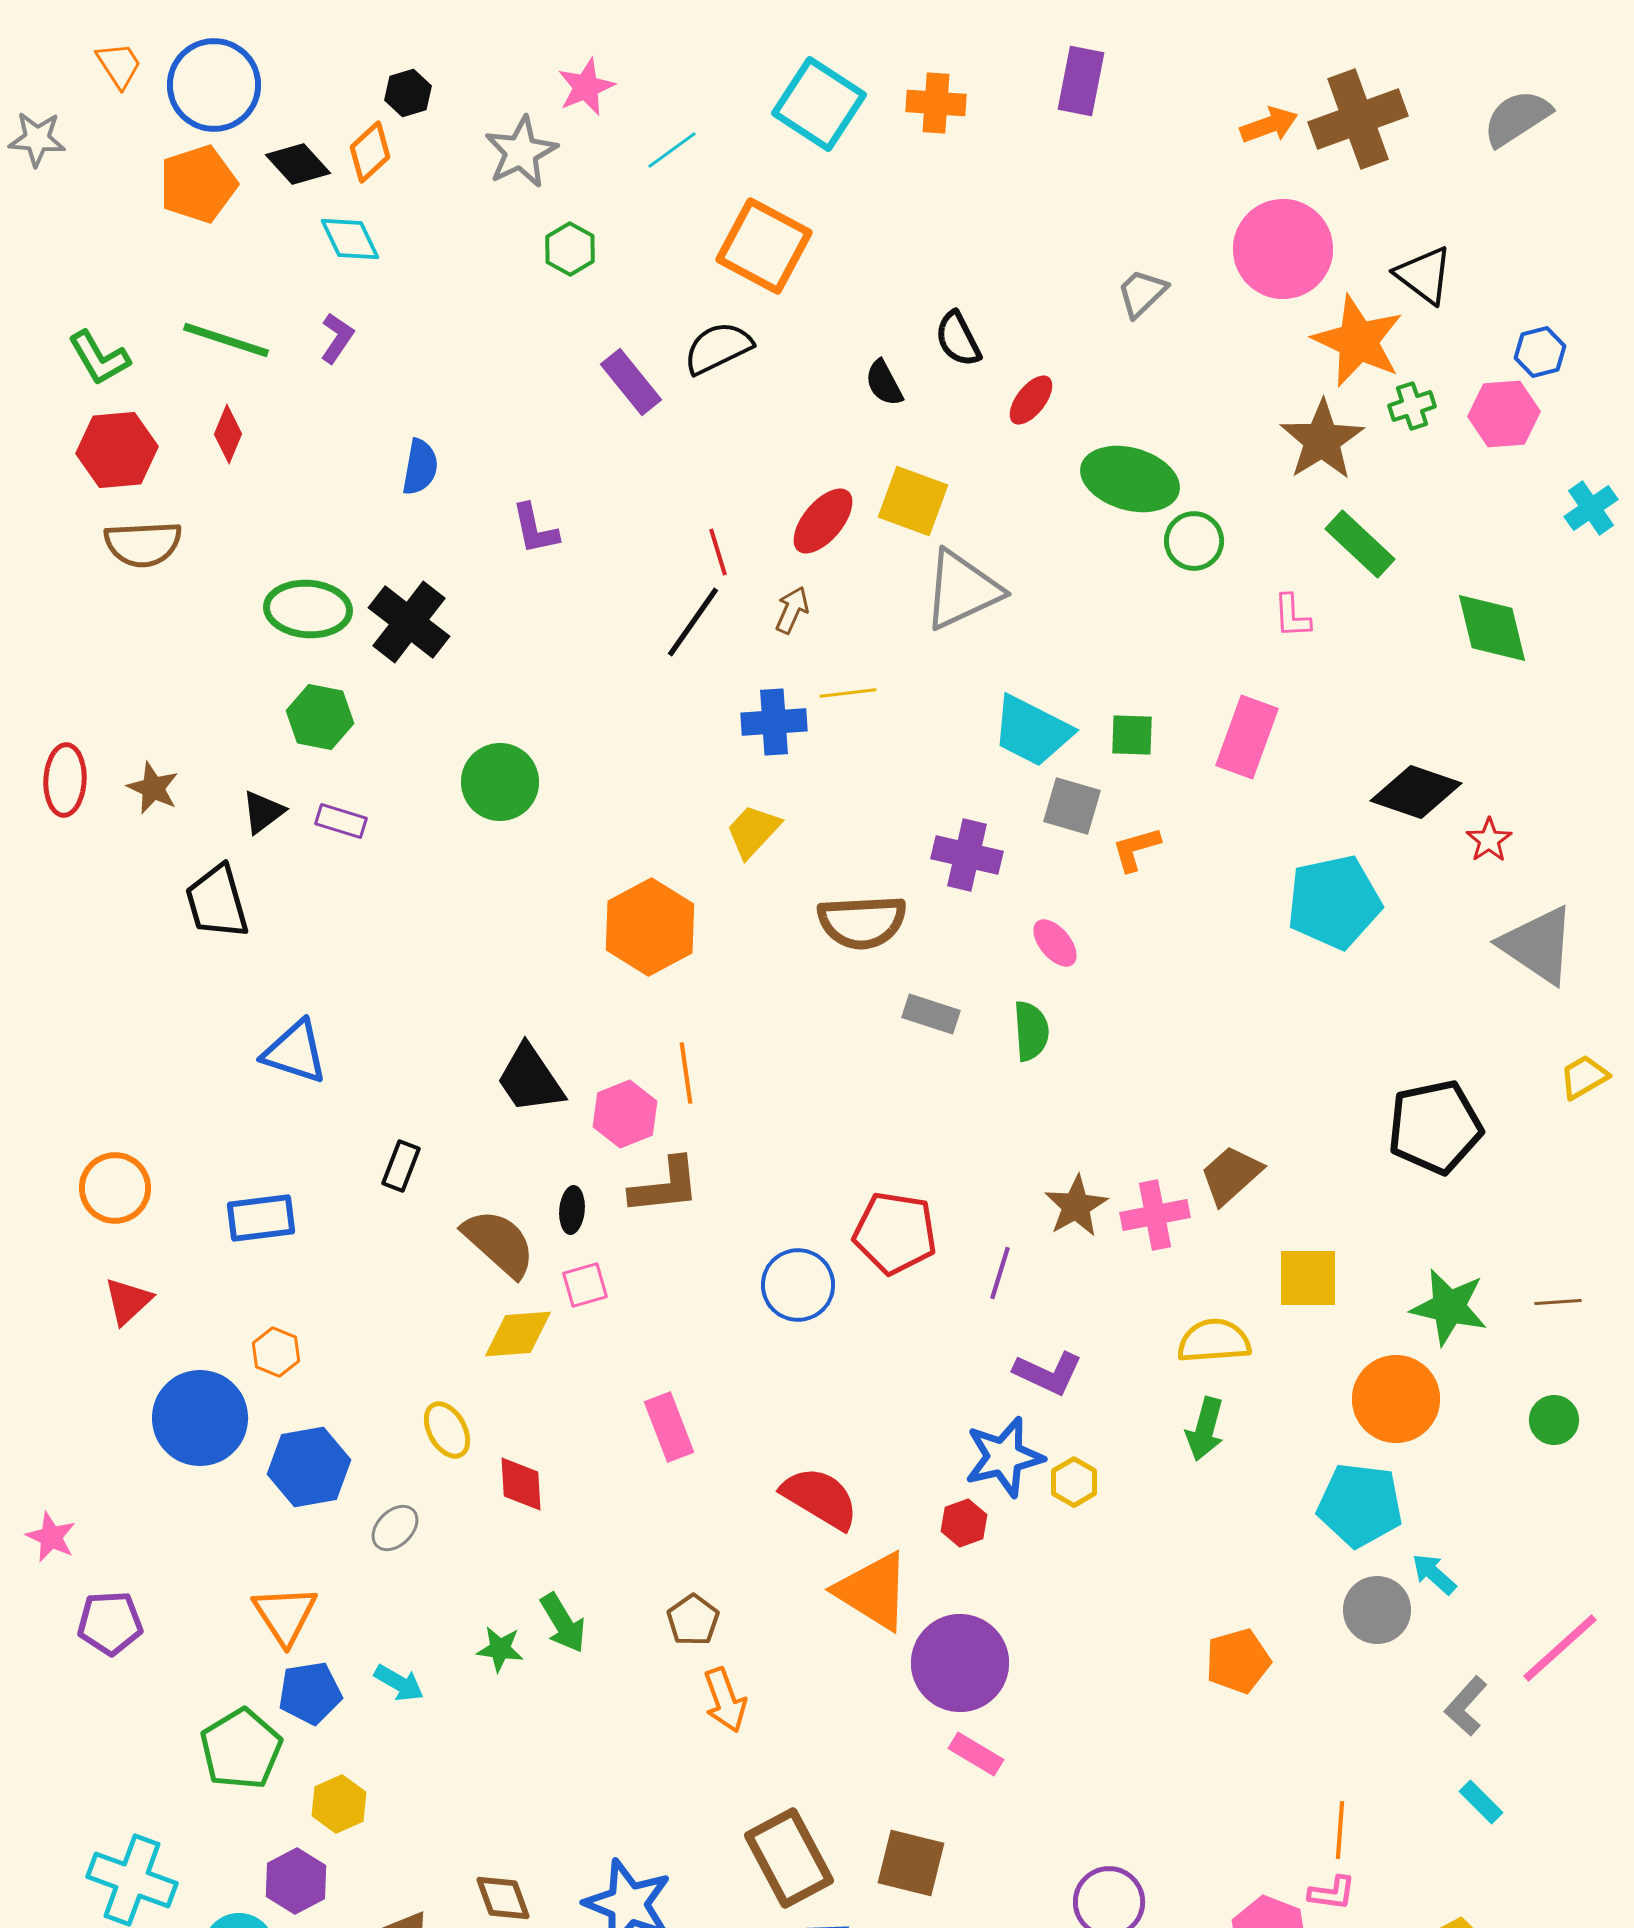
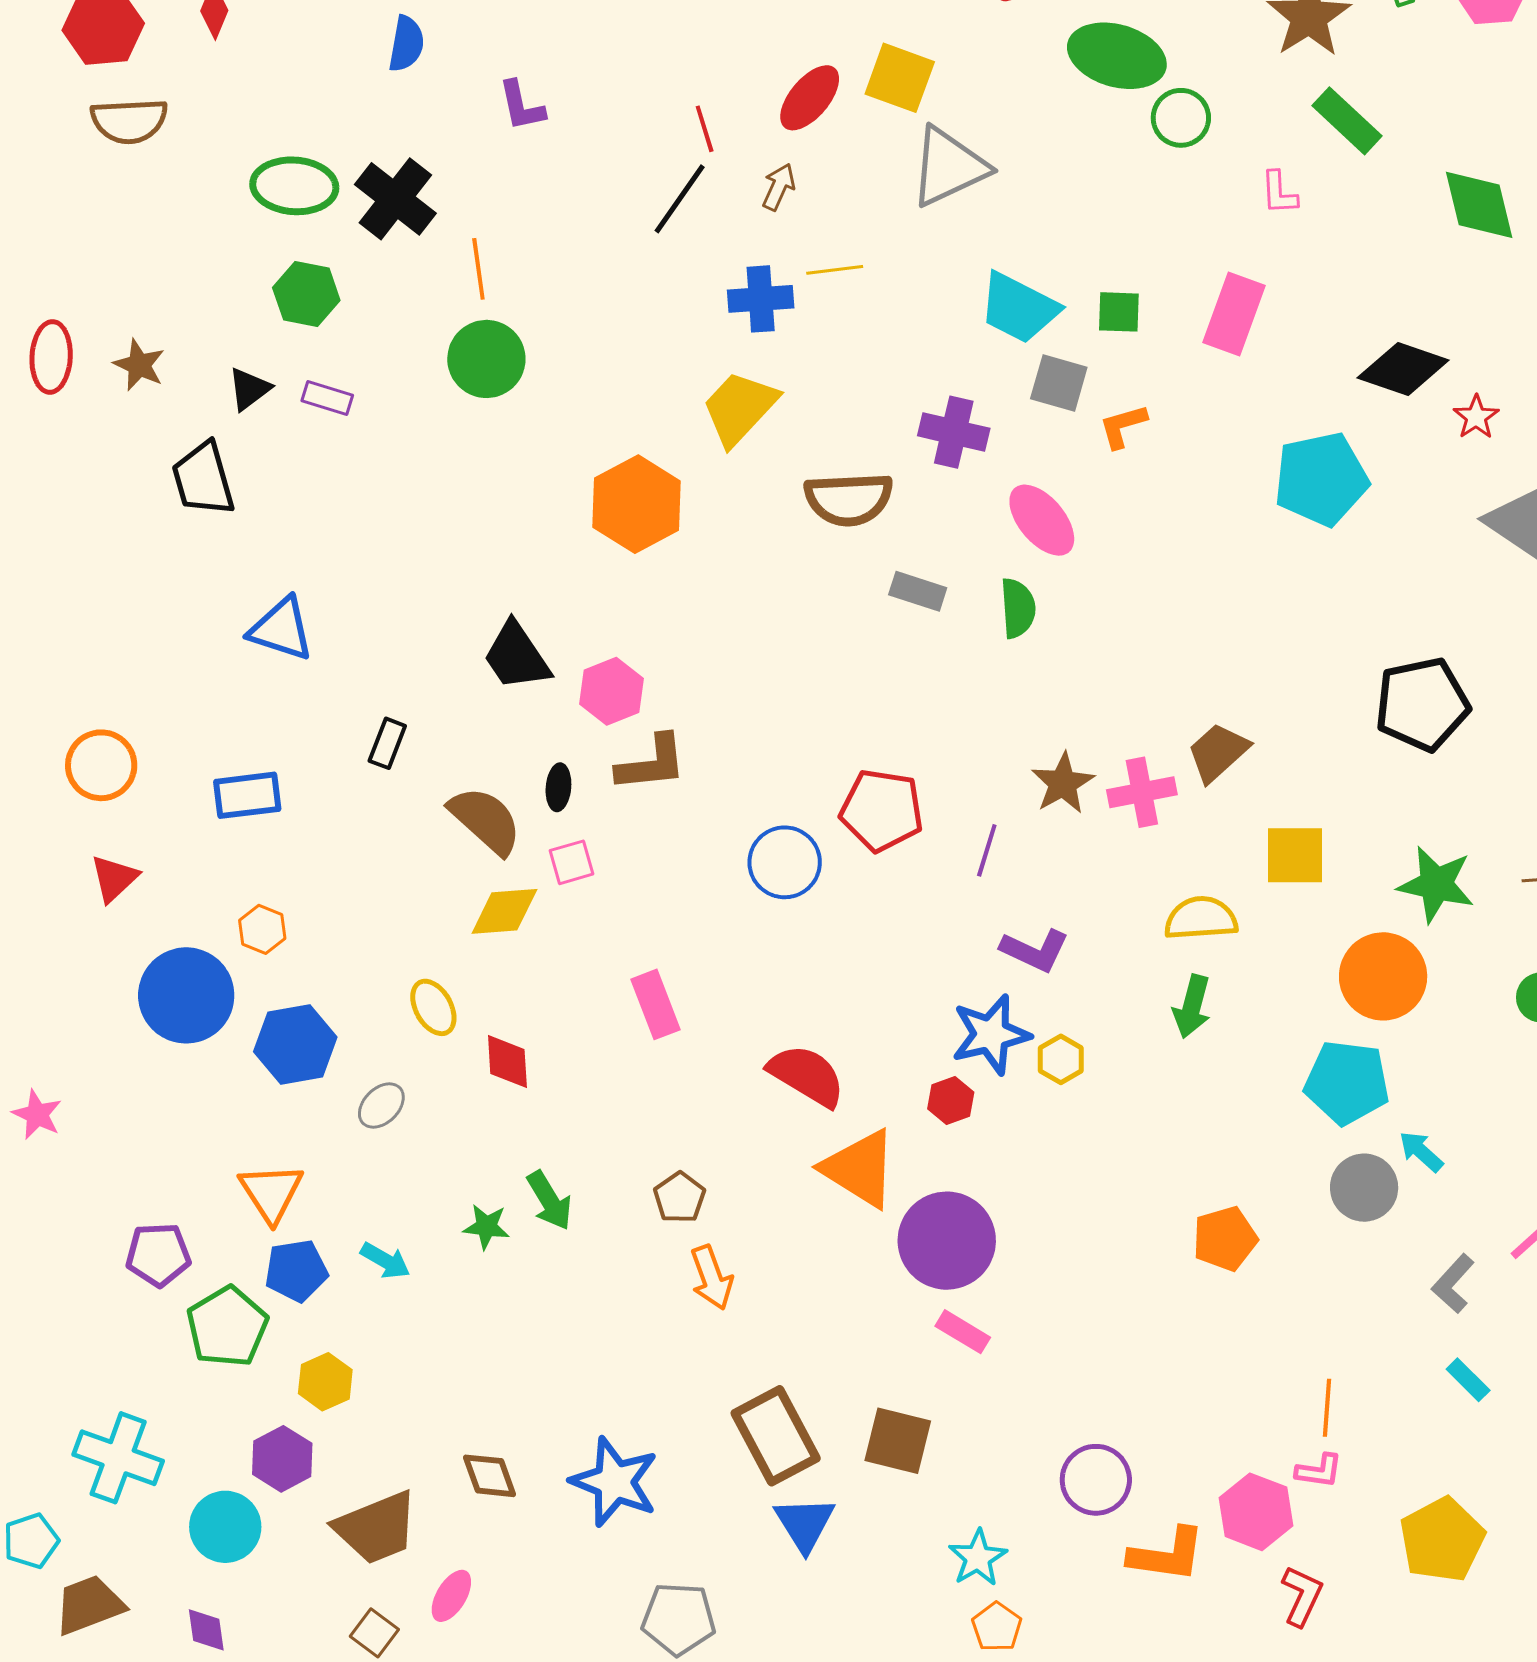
yellow trapezoid: (753, 831) -> (740, 408), size x1.4
pink ellipse: (1055, 943) -> (1042, 520), size x1.5
orange line: (686, 1073) -> (478, 269), moved
purple pentagon: (110, 1623) -> (158, 1255), moved

